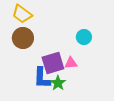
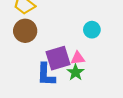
green star: (58, 83) -> (75, 72), moved

